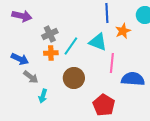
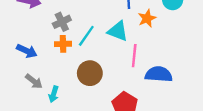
gray arrow: (31, 77) -> (34, 81), moved

